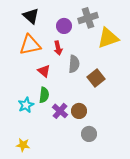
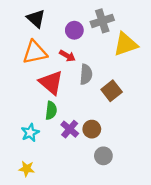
red arrow: (58, 48) -> (67, 56), turned -48
red triangle: (44, 71) -> (51, 83), size x1.6
cyan star: (26, 105) -> (30, 133), moved

